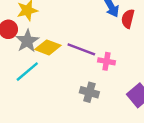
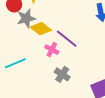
pink cross: (106, 61) -> (52, 50), moved
cyan line: (27, 72) -> (15, 63), moved

